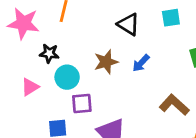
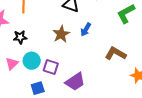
cyan circle: (67, 77) -> (32, 61), moved
purple square: (82, 103) -> (51, 67), turned 35

